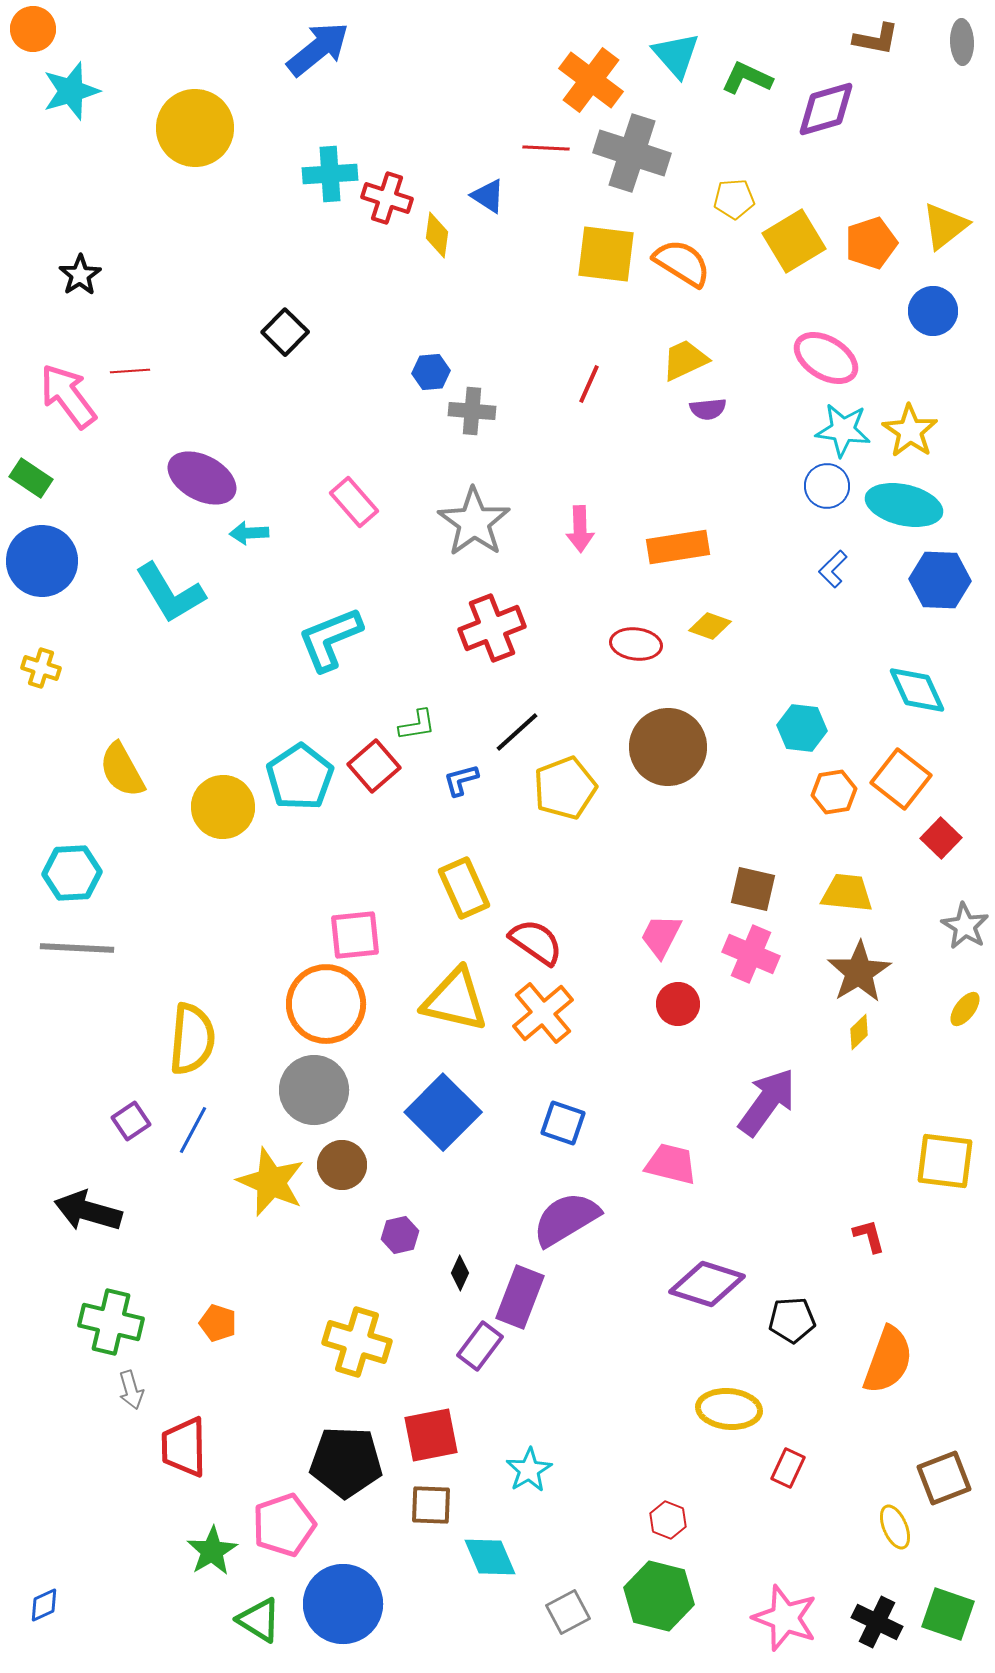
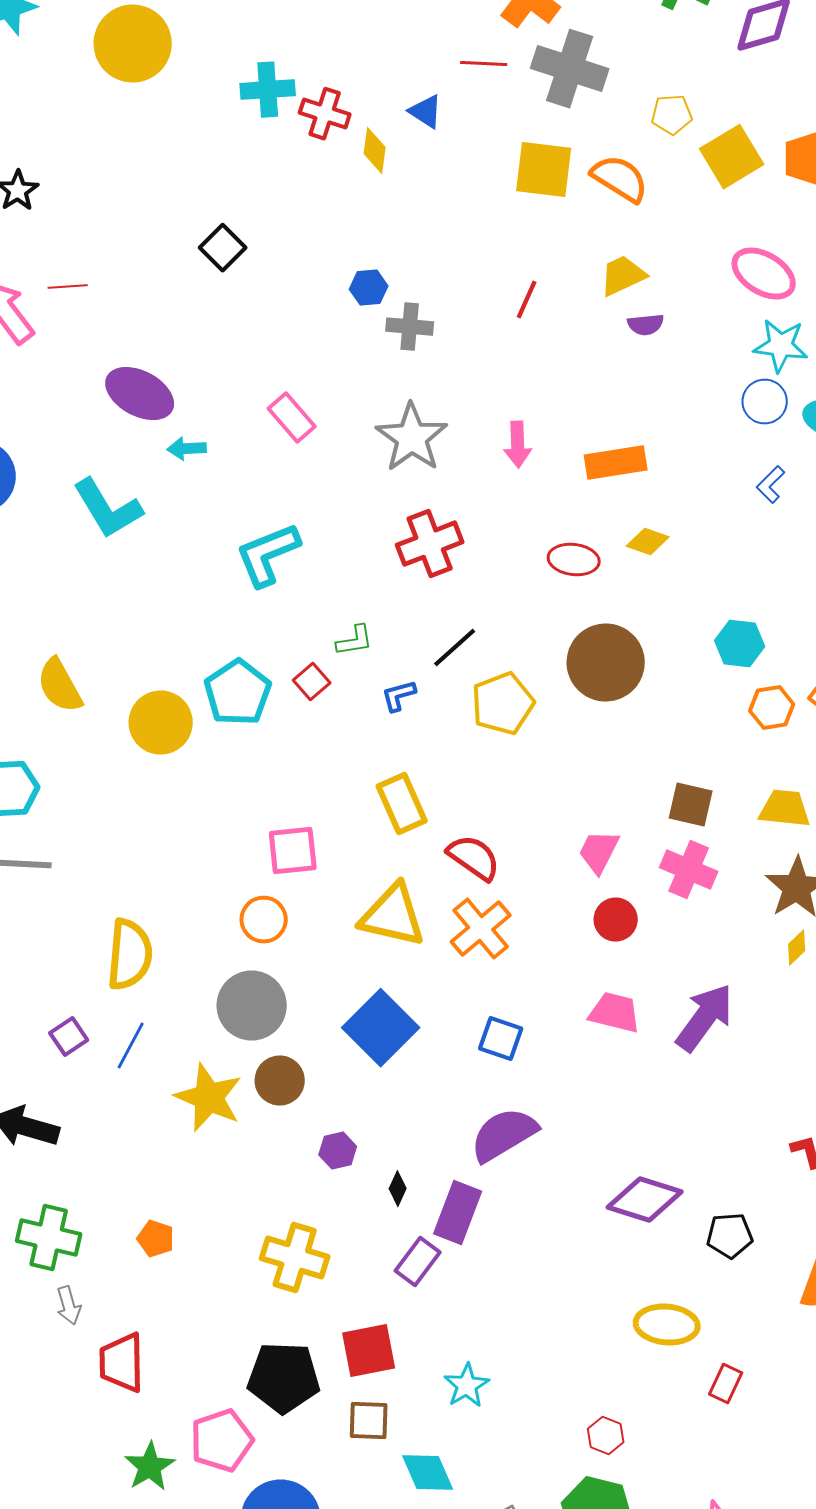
red square: (374, 766) -> (312, 682), size x0.7
orange circle: (326, 1004) -> (264, 920), size x0.6
pink trapezoid: (671, 1164) -> (615, 1013), moved

